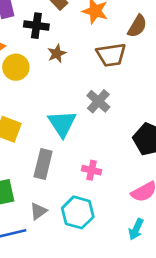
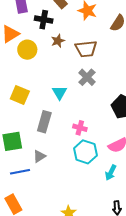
brown trapezoid: (111, 55) -> (86, 49), moved
cyan triangle: (62, 124) -> (60, 93), size x0.7
cyan hexagon: (78, 212) -> (85, 152), moved

